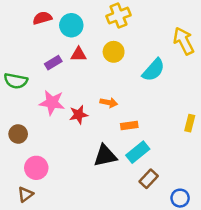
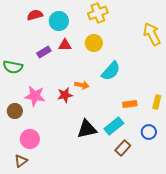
cyan semicircle: (153, 70) -> (111, 71), moved
pink star: (52, 103) -> (35, 96), moved
orange arrow: (109, 103) -> (82, 85), moved
orange rectangle: (129, 126) -> (130, 104), moved
blue circle: (180, 198) -> (149, 132), moved

